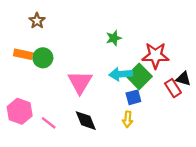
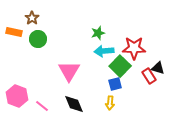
orange rectangle: (23, 54) -> (14, 32), moved
green circle: (43, 58) -> (38, 39), moved
cyan arrow: (121, 74) -> (104, 51), moved

